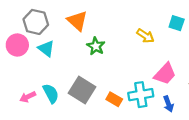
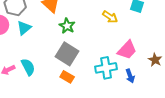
cyan triangle: (46, 48) -> (24, 28), turned 42
gray square: (82, 90) -> (67, 54), moved
orange rectangle: (114, 99) -> (67, 77), moved

